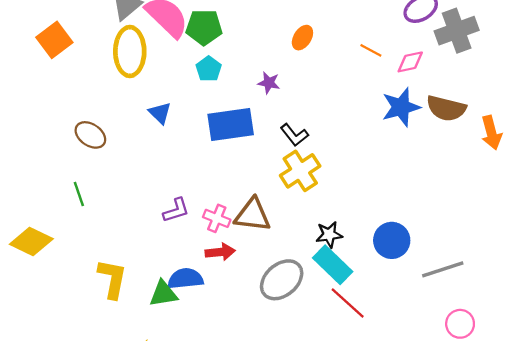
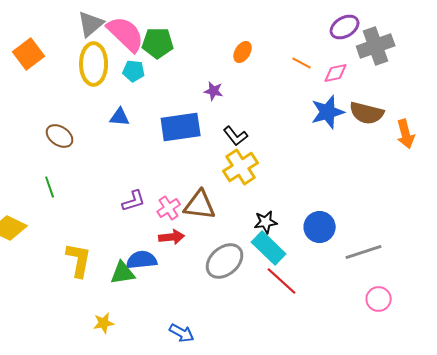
cyan pentagon: (209, 69) -> (134, 71), moved, turned -30
blue triangle: (160, 113) -> (120, 117), turned -40
pink cross: (217, 218) -> (169, 208), turned 35

